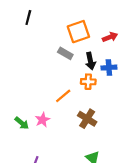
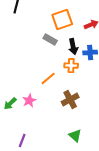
brown cross: (87, 119) -> (70, 100), turned 30
green arrow: (22, 123) -> (10, 104), turned 96

